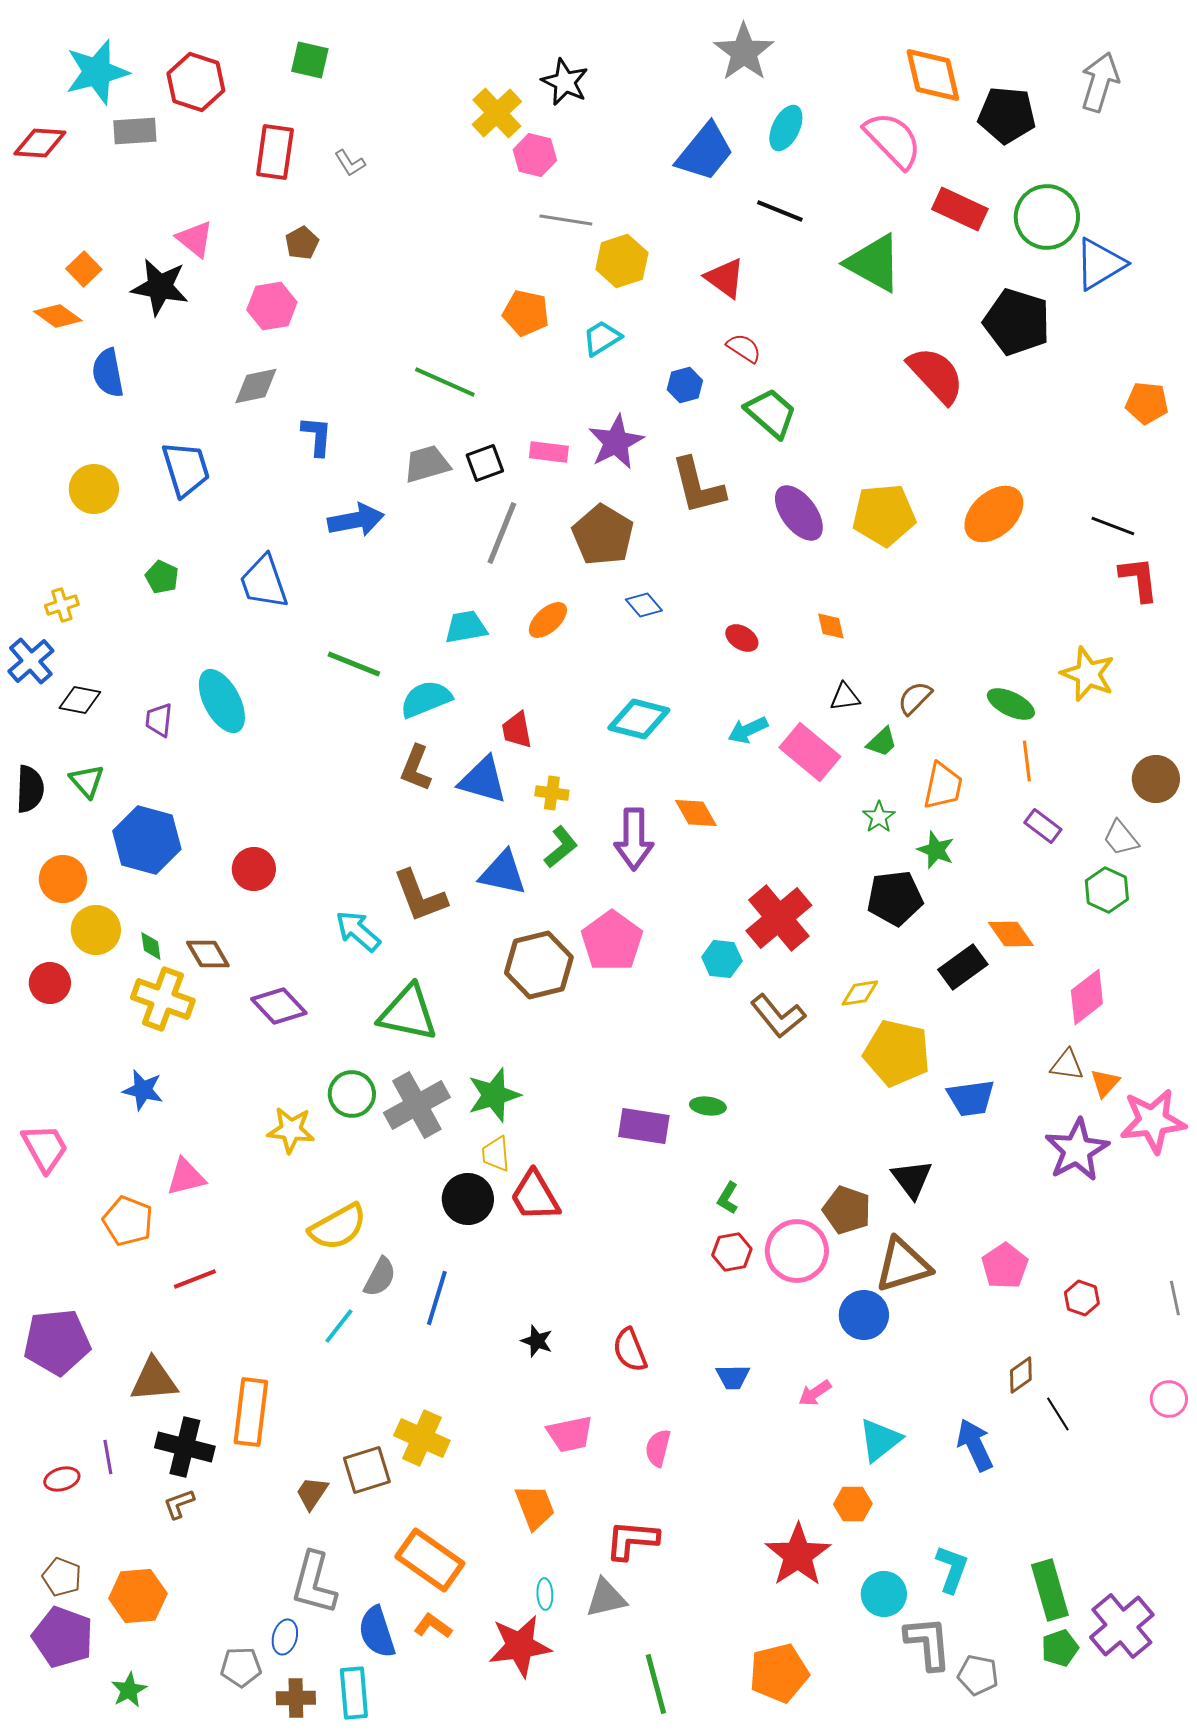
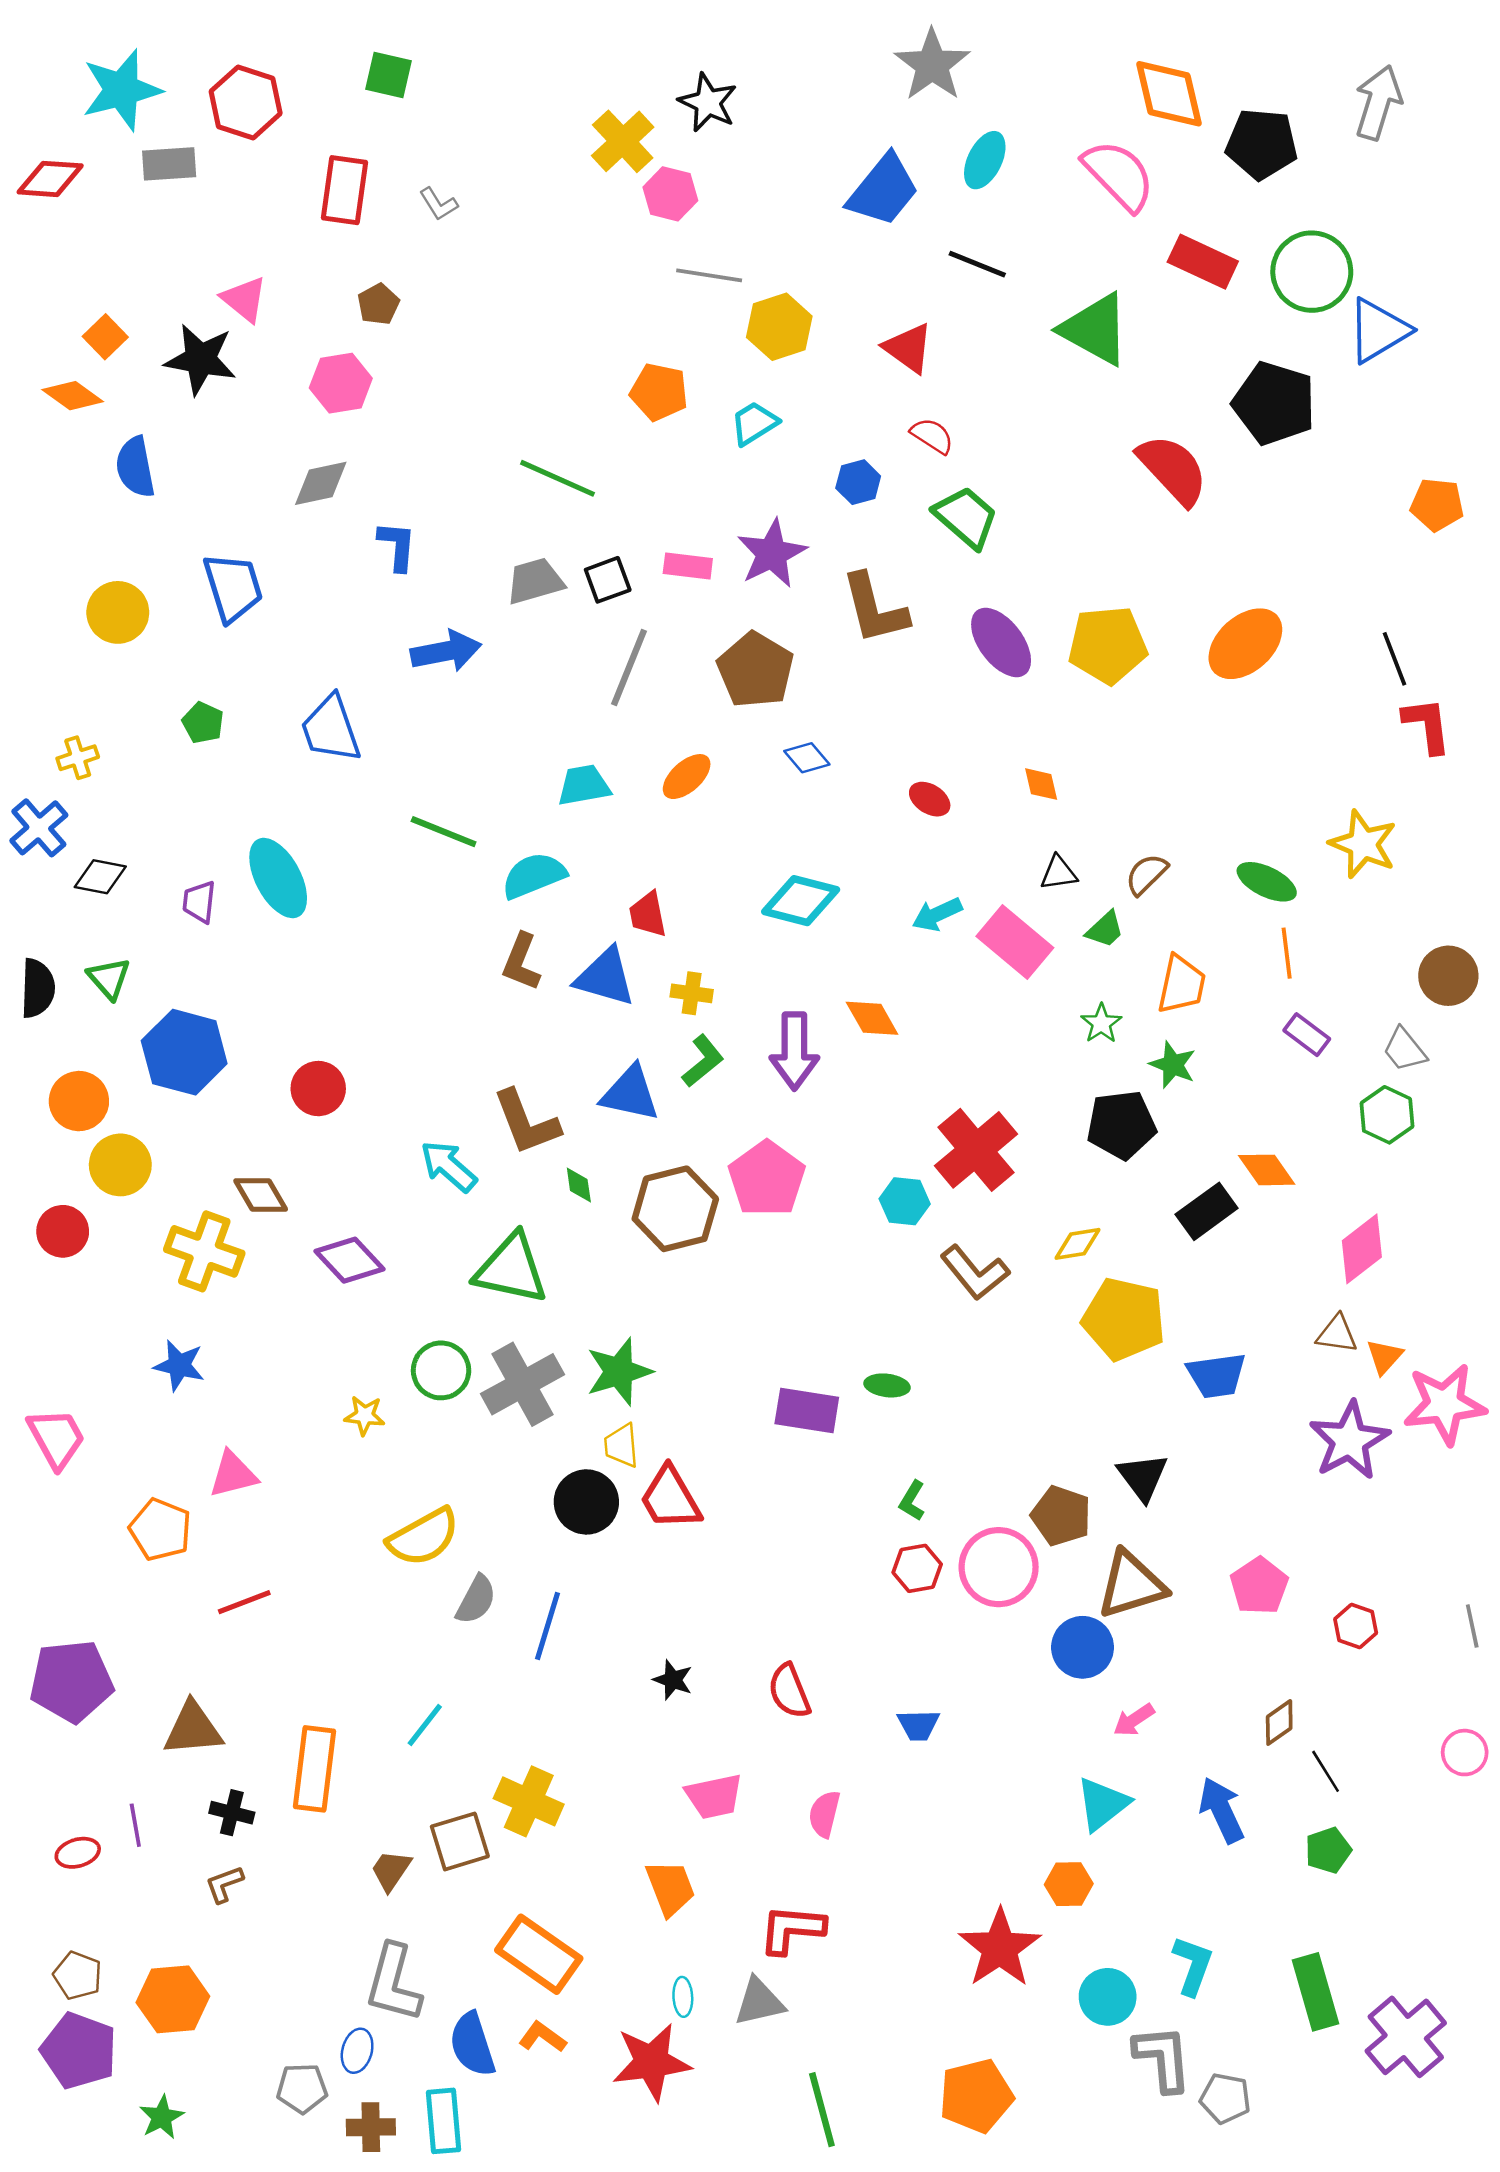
black line: (1113, 526) -> (1394, 659), turned 48
green diamond: (151, 946) -> (579, 1185), moved
yellow star: (291, 1130) -> (365, 1416), size x0.7
cyan line: (339, 1326) -> (425, 1725), moved
pink arrow: (815, 1393) -> (1134, 1720), moved
black cross: (185, 1447) -> (232, 1813), size x0.6
green pentagon: (1060, 1648) -> (1328, 1850), moved

